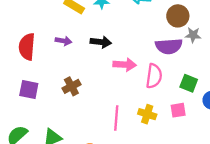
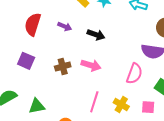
pink arrow: (125, 65) -> (91, 65), moved

